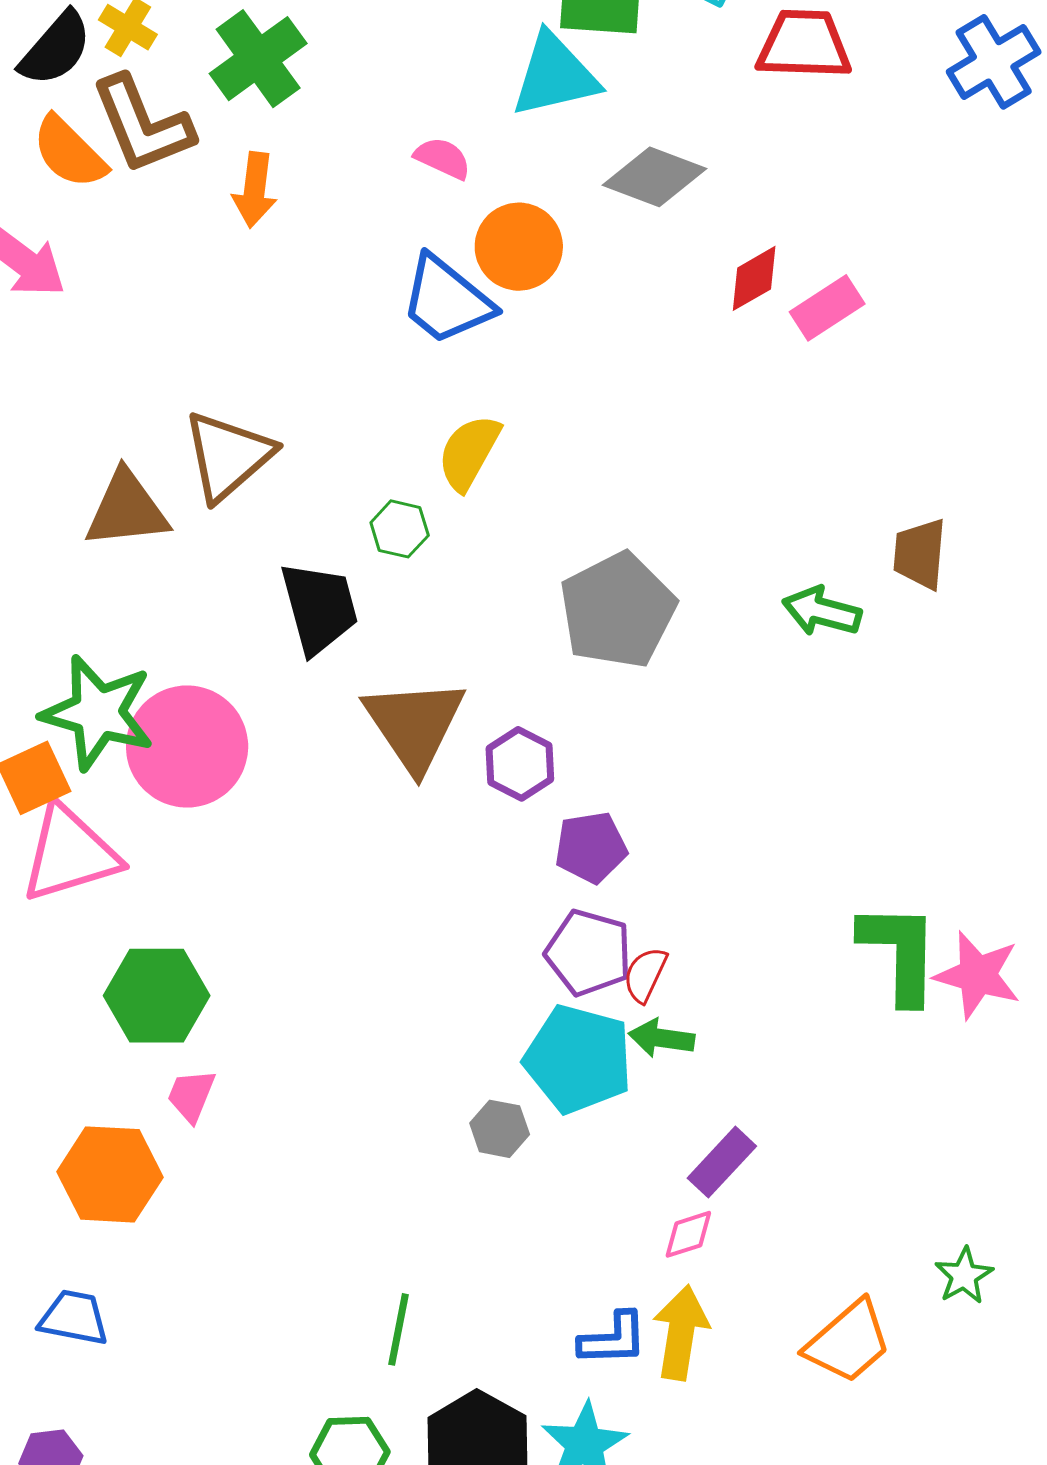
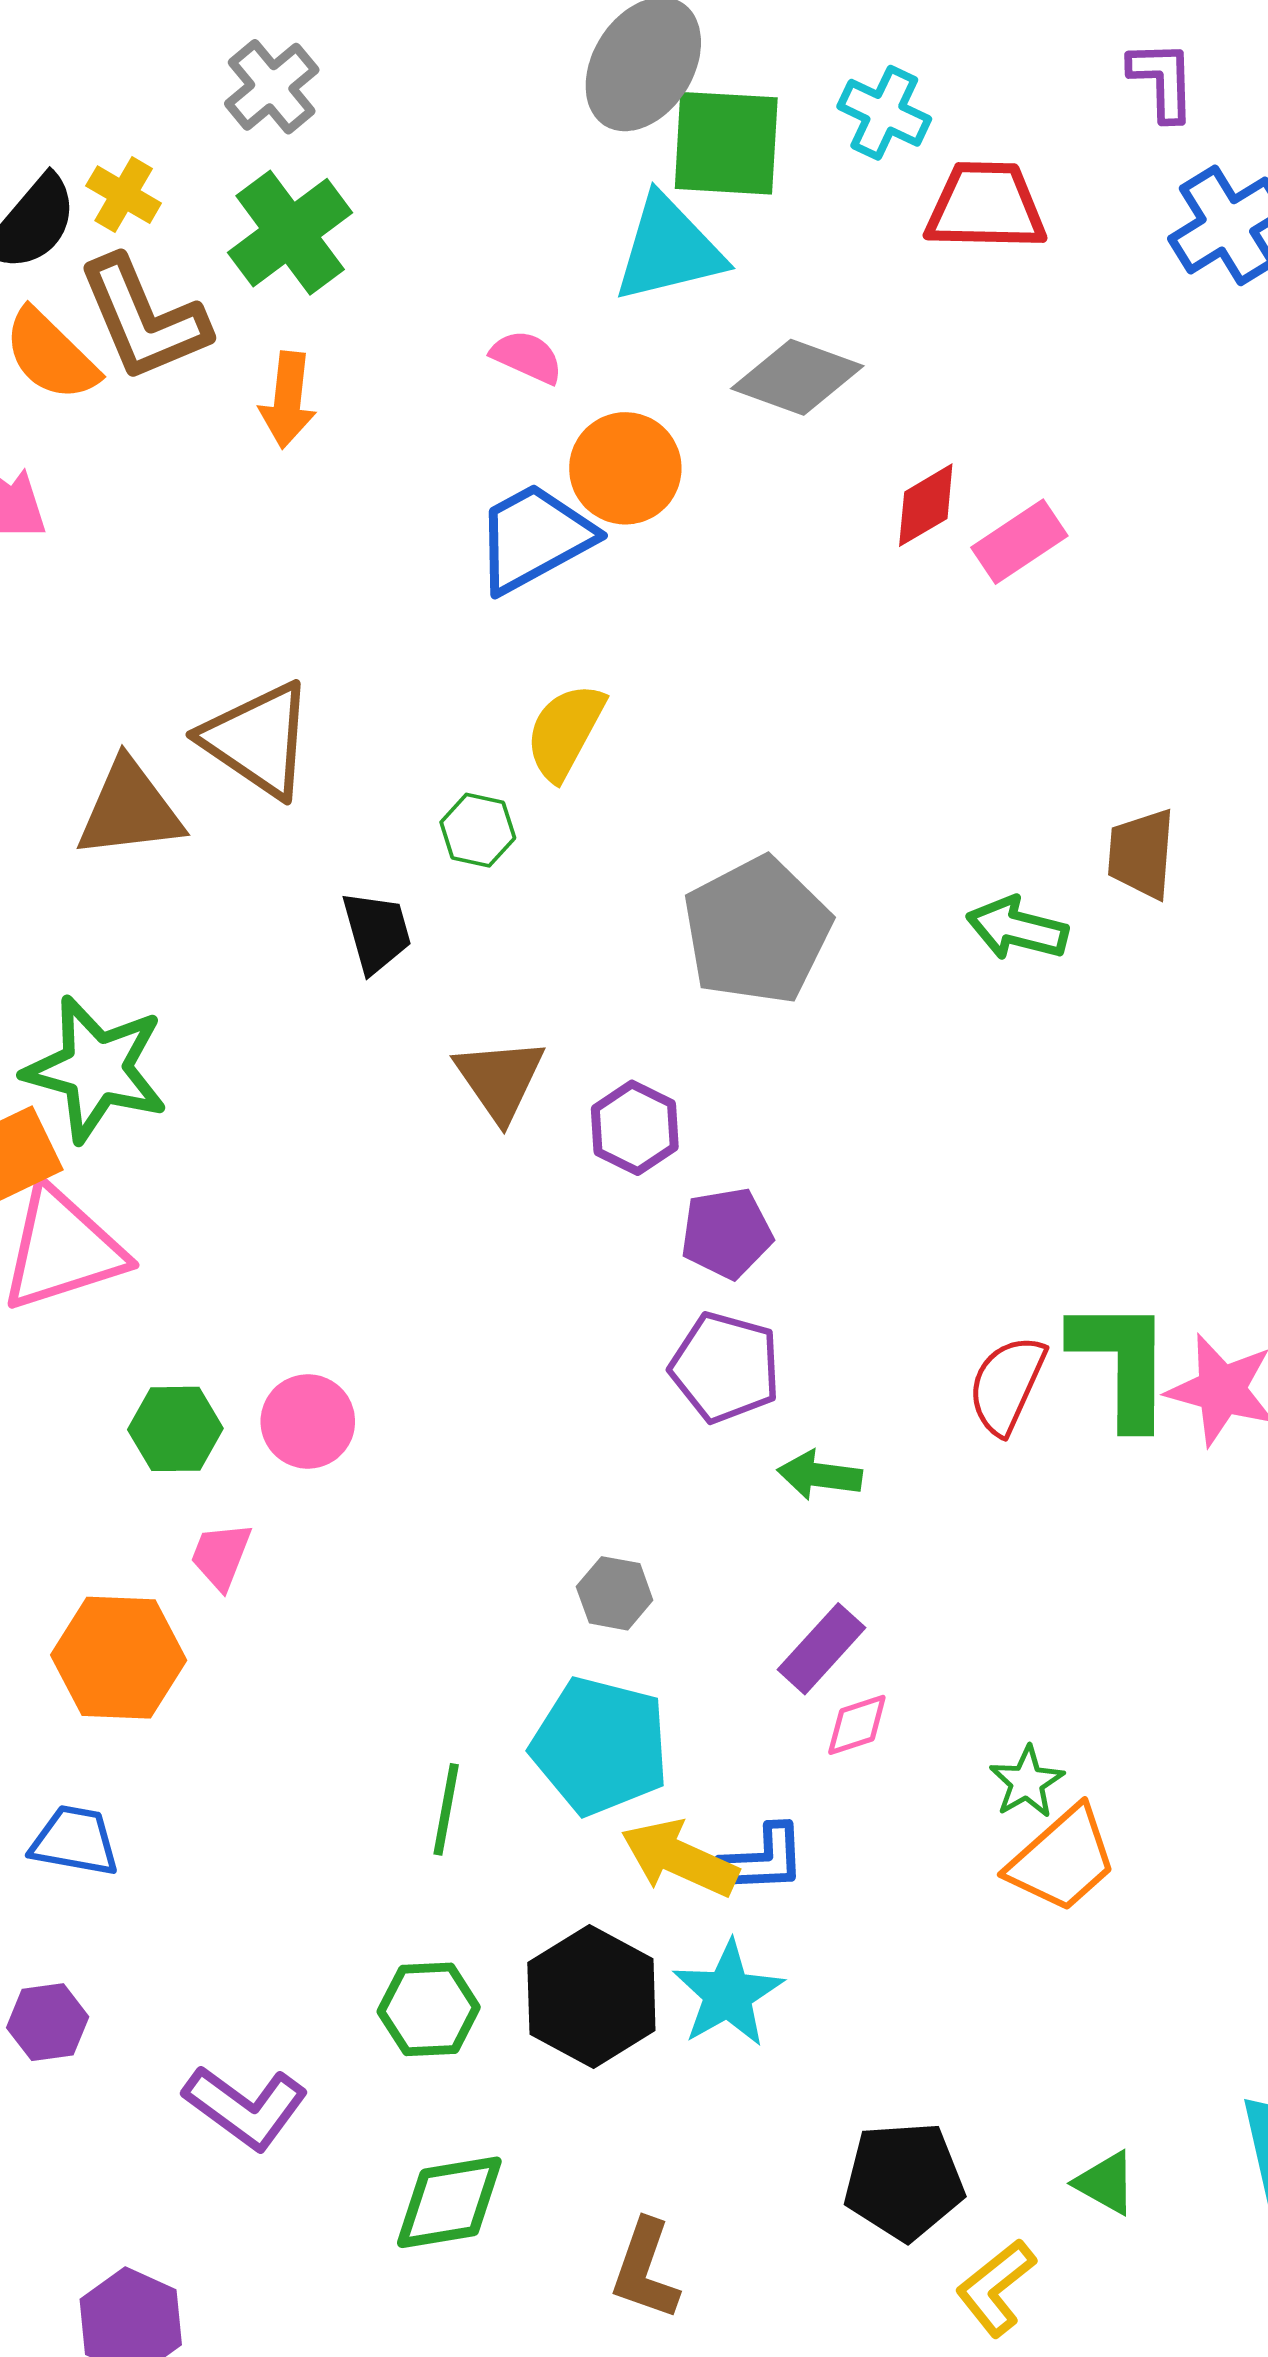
blue trapezoid: (447, 300) -> (534, 538), turned 113
brown triangle: (228, 456) -> (258, 740), turned -44
black trapezoid: (319, 608) -> (377, 932), size x0.7
brown triangle: (414, 725) -> (500, 1079), size x0.7
pink circle: (187, 747) -> (308, 1421), moved, size x0.6
red semicircle: (645, 975) -> (1007, 1385), moved, size x1.4
green hexagon: (157, 996) -> (175, 1429), size x0.7
cyan pentagon: (578, 1059) -> (600, 1746), moved
purple rectangle: (722, 1162) -> (821, 1649), moved
green star: (964, 1276) -> (1027, 1782), moved
green line: (399, 1329) -> (446, 1809), moved
yellow arrow: (681, 1333) -> (679, 1858), moved, turned -74

